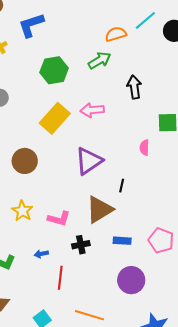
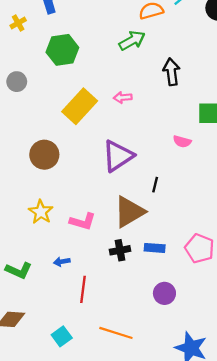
green hexagon: (54, 70) -> (62, 50), moved
pink arrow: (92, 110) -> (123, 97), size x0.7
pink semicircle: (144, 148) -> (182, 141), turned -77
black cross: (81, 245) -> (120, 250), moved
purple circle: (131, 280) -> (164, 293), size x0.7

